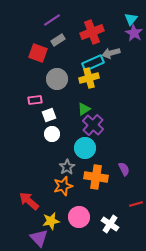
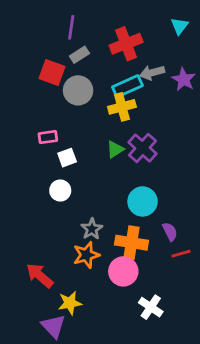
purple line: (52, 20) -> (71, 27), turned -48
purple star: (134, 33) -> (184, 79), moved
gray circle: (57, 79) -> (78, 90), moved
purple cross: (93, 125) -> (143, 148), moved
white circle: (52, 134) -> (60, 191), moved
cyan circle: (85, 148) -> (143, 201), moved
red line: (136, 204) -> (181, 254), moved
pink circle: (79, 217) -> (123, 271), moved

